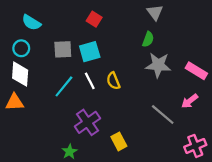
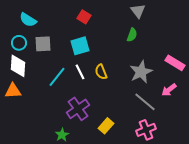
gray square: (63, 49) -> (43, 44), moved
gray star: (158, 65) -> (141, 72), moved, turned -30
yellow rectangle: (119, 141) -> (106, 126), turned 70
pink cross: (195, 146) -> (146, 130), moved

